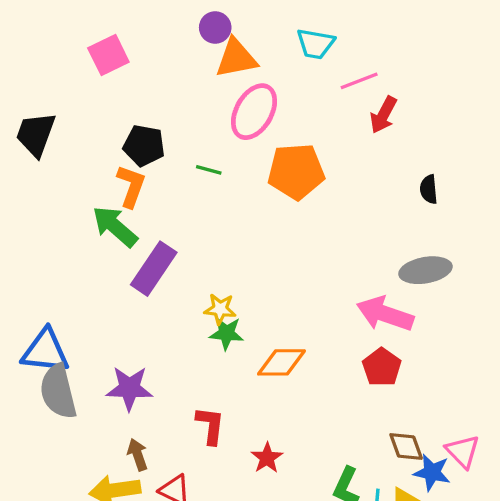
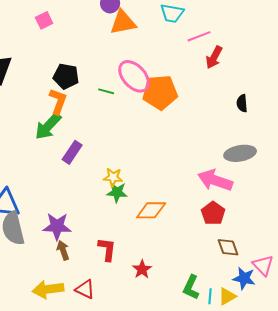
pink square: (108, 55) -> (44, 20), size x0.7
pink ellipse: (254, 112) -> (134, 76), moved, turned -72
green arrow: (115, 226) -> (48, 126), turned -88
purple rectangle: (154, 269) -> (72, 152), size x0.7
brown diamond: (406, 447) -> (228, 247), moved
brown arrow: (138, 455) -> (63, 250), moved

